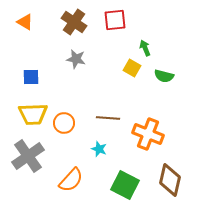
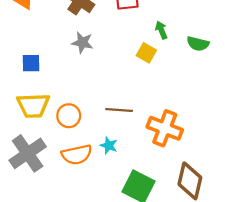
green semicircle: (164, 76) -> (198, 44), moved
orange semicircle: (71, 180) -> (77, 155), moved, turned 36

